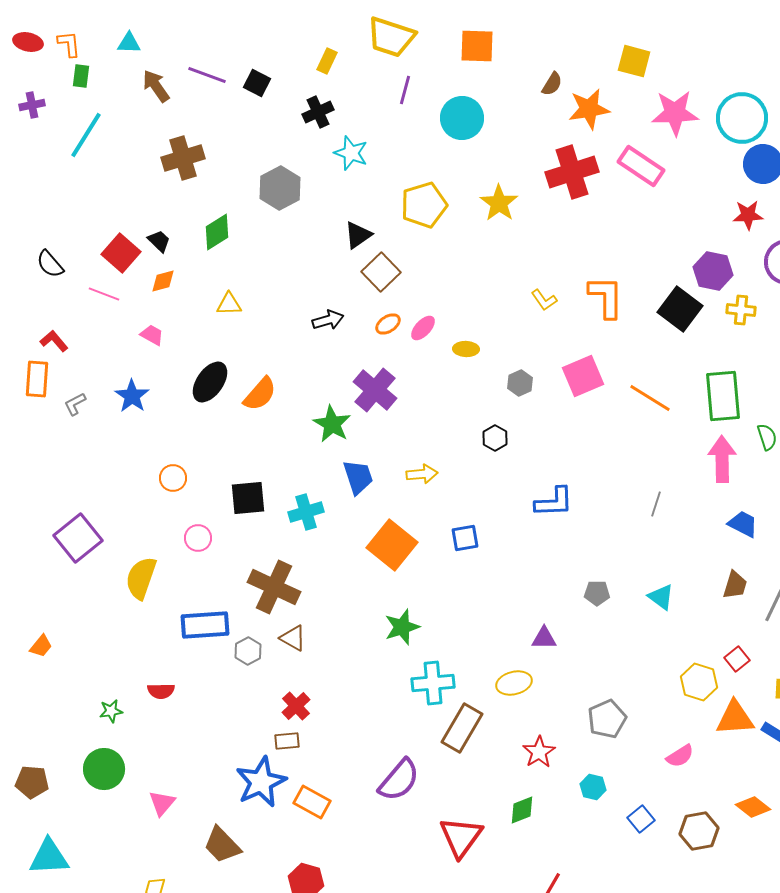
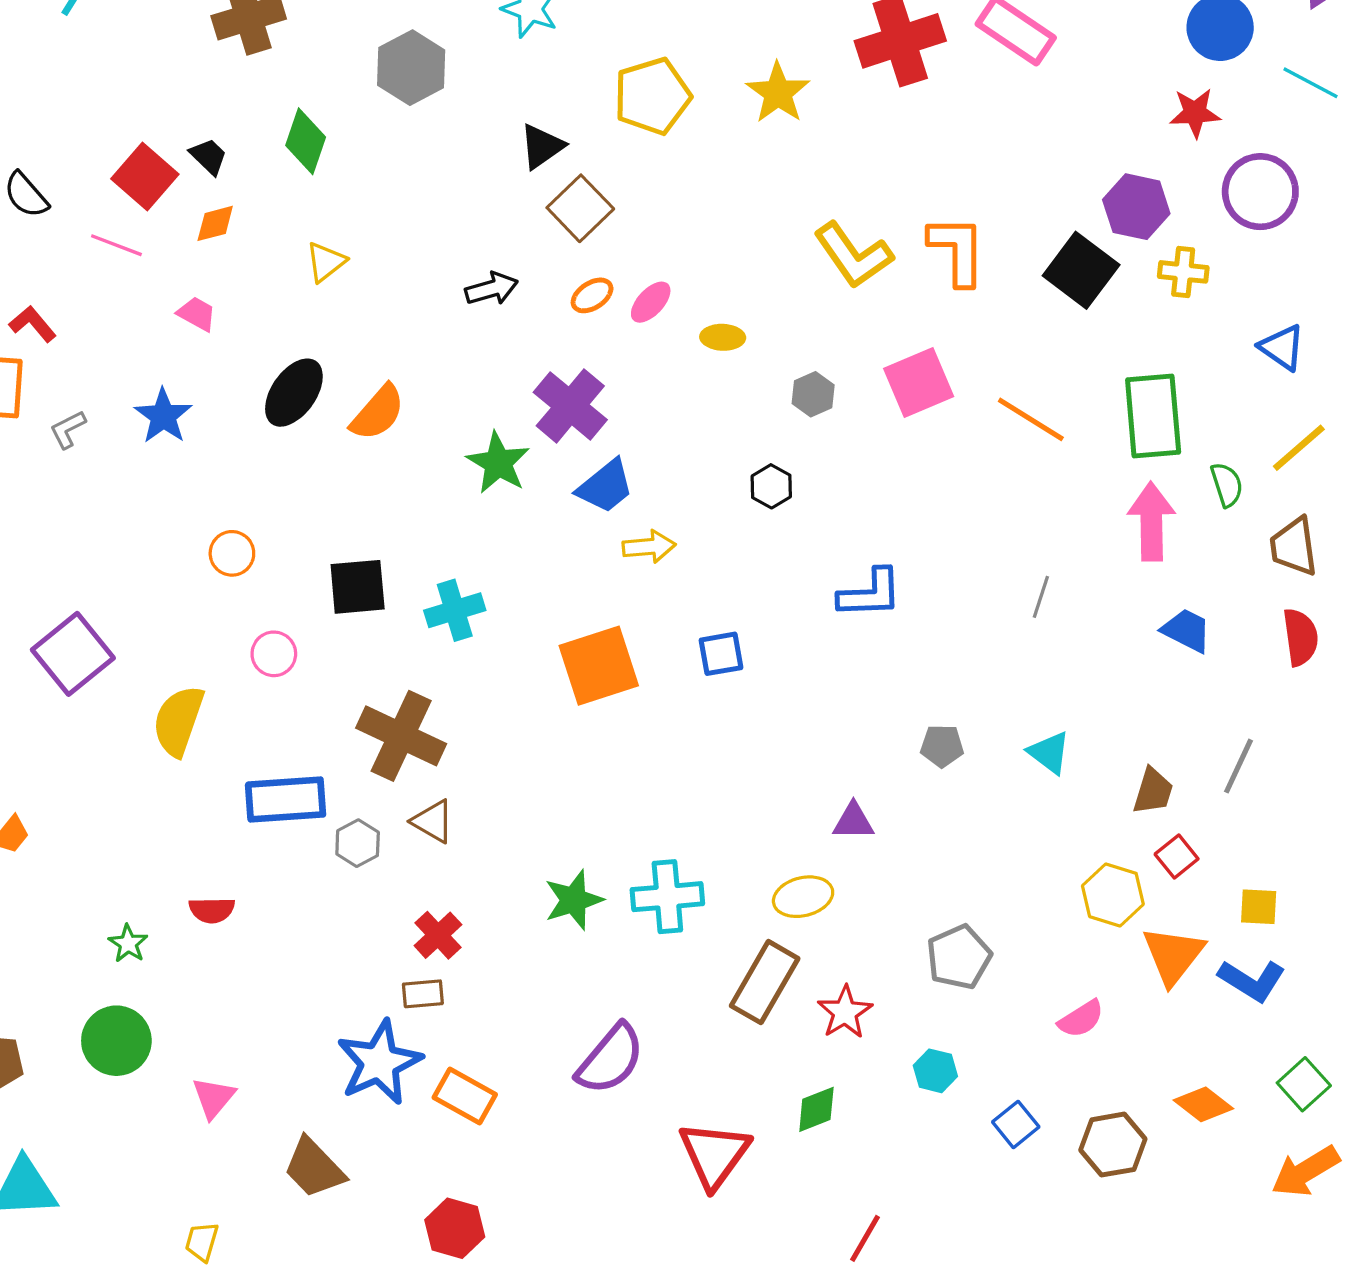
green diamond: (217, 232) -> (306, 141), turned -39
yellow L-shape: (544, 300) -> (853, 255), size x1.8
yellow triangle: (229, 304) -> (326, 262), turned -36
blue trapezoid: (358, 477) -> (605, 486), moved, turned 69
orange square: (392, 545) -> (599, 666), turned 33
brown trapezoid: (735, 585) -> (1153, 791), moved
green star: (402, 627) -> (574, 900), moved
green star: (111, 711) -> (128, 944), turned -30
orange triangle: (735, 718) -> (1173, 955), turned -48
brown rectangle: (462, 728) -> (765, 982), moved

